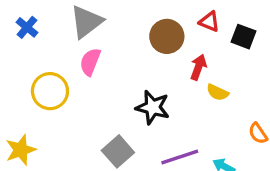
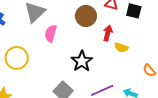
pink semicircle: (90, 62) -> (51, 33), moved
black star: (153, 107) -> (82, 61), turned 30

